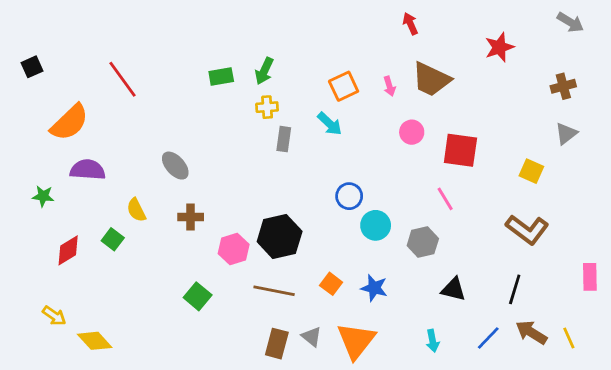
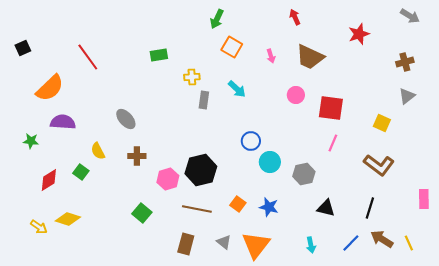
green arrow: (264, 71) -> (217, 19), moved
orange square: (344, 86) -> (232, 47), moved, turned -35
pink arrow: (389, 86) -> (271, 56), moved
pink line: (445, 199) -> (333, 143), moved, turned 54
yellow diamond: (95, 341) -> (68, 219), moved, turned -30
brown rectangle: (277, 344) -> (186, 244), moved

